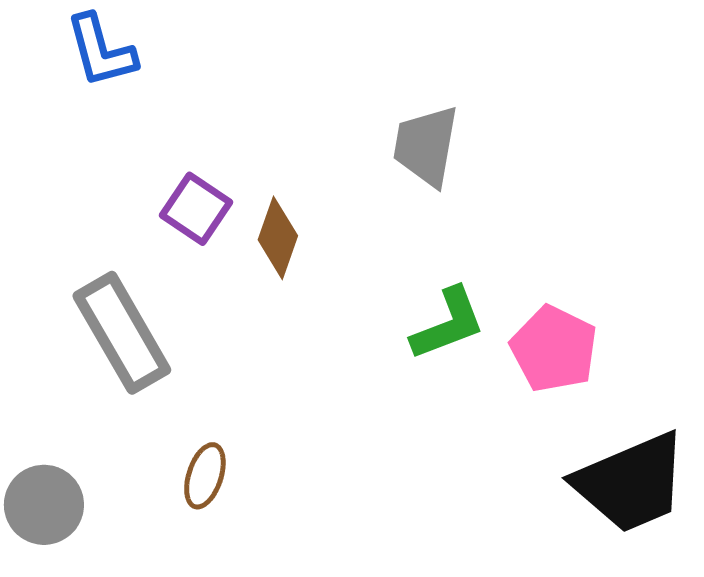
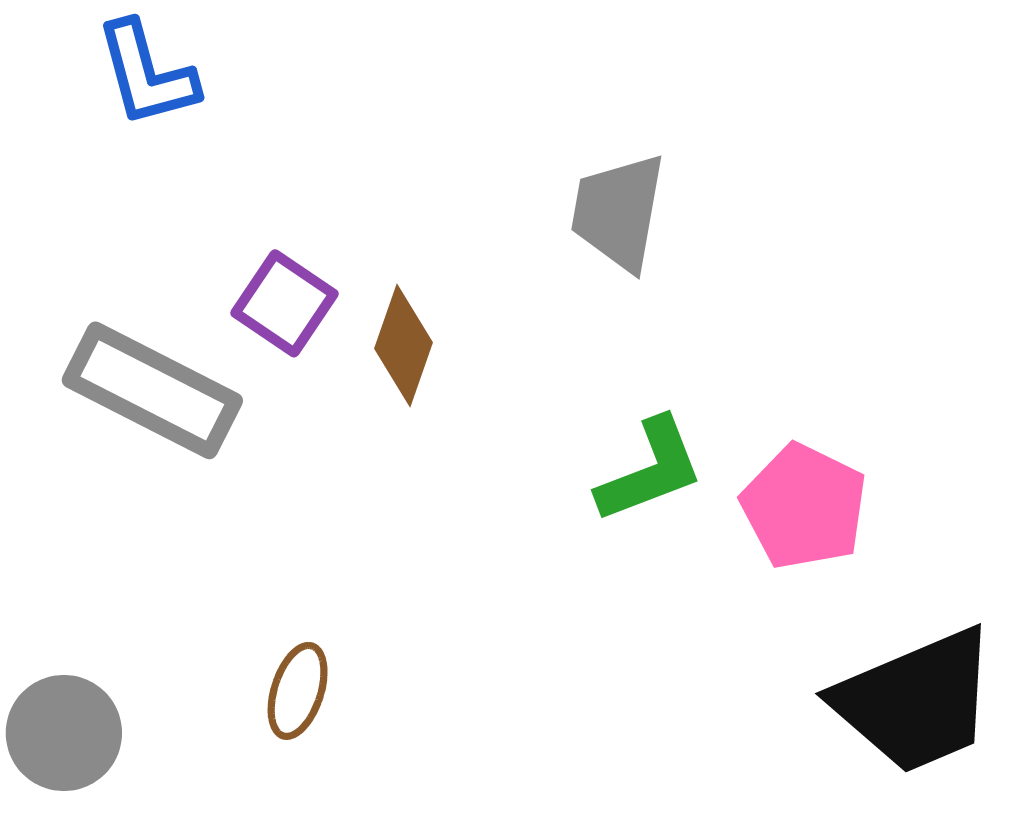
gray rectangle: (122, 333) -> (152, 390), moved, turned -33

